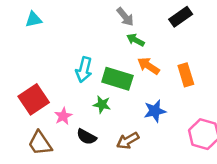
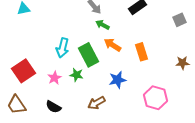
green rectangle: (117, 79) -> (88, 55), turned 45
pink star: (63, 116) -> (54, 78), moved
black semicircle: (86, 137) -> (53, 107), moved
brown trapezoid: (40, 143) -> (16, 105), moved

